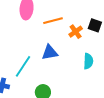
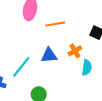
orange cross: (76, 32) -> (75, 51), moved

